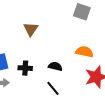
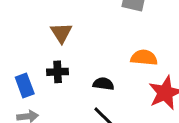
black cross: (25, 68) -> (58, 72), moved

